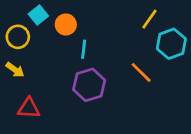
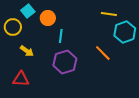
yellow line: (149, 19) -> (109, 14), turned 63
yellow arrow: (15, 70) -> (27, 51), moved

